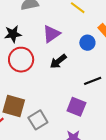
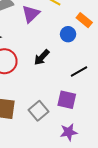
purple triangle: (51, 34) -> (31, 14), moved
gray square: (38, 120) -> (38, 111), moved

